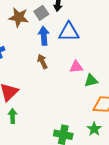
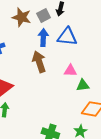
brown arrow: (42, 61) -> (39, 62), size x1.5

